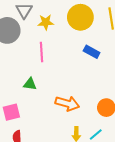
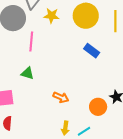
pink line: (41, 52) -> (31, 41), moved
orange arrow: (67, 103) -> (61, 97), size x0.7

